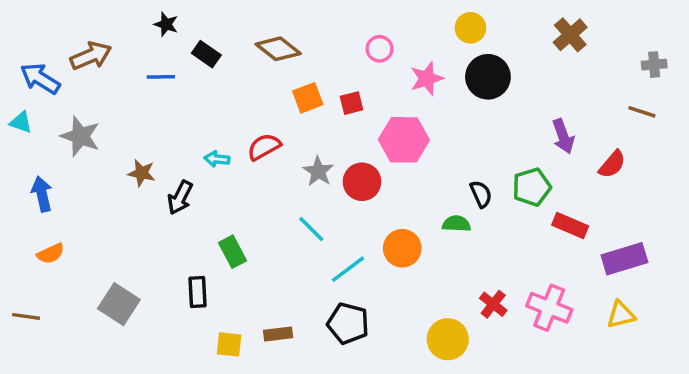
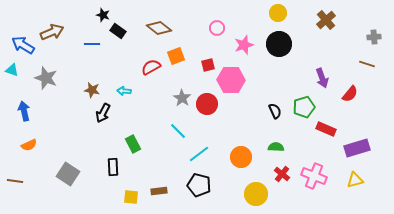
black star: (166, 24) -> (103, 15), moved
yellow circle: (470, 28) -> (278, 13), moved
red square: (351, 103) -> (208, 65), moved
red semicircle: (264, 147) -> (151, 67), moved
brown star: (142, 173) -> (92, 90), moved
green semicircle: (456, 224) -> (276, 147), moved
orange circle: (402, 248) -> (241, 157), moved

